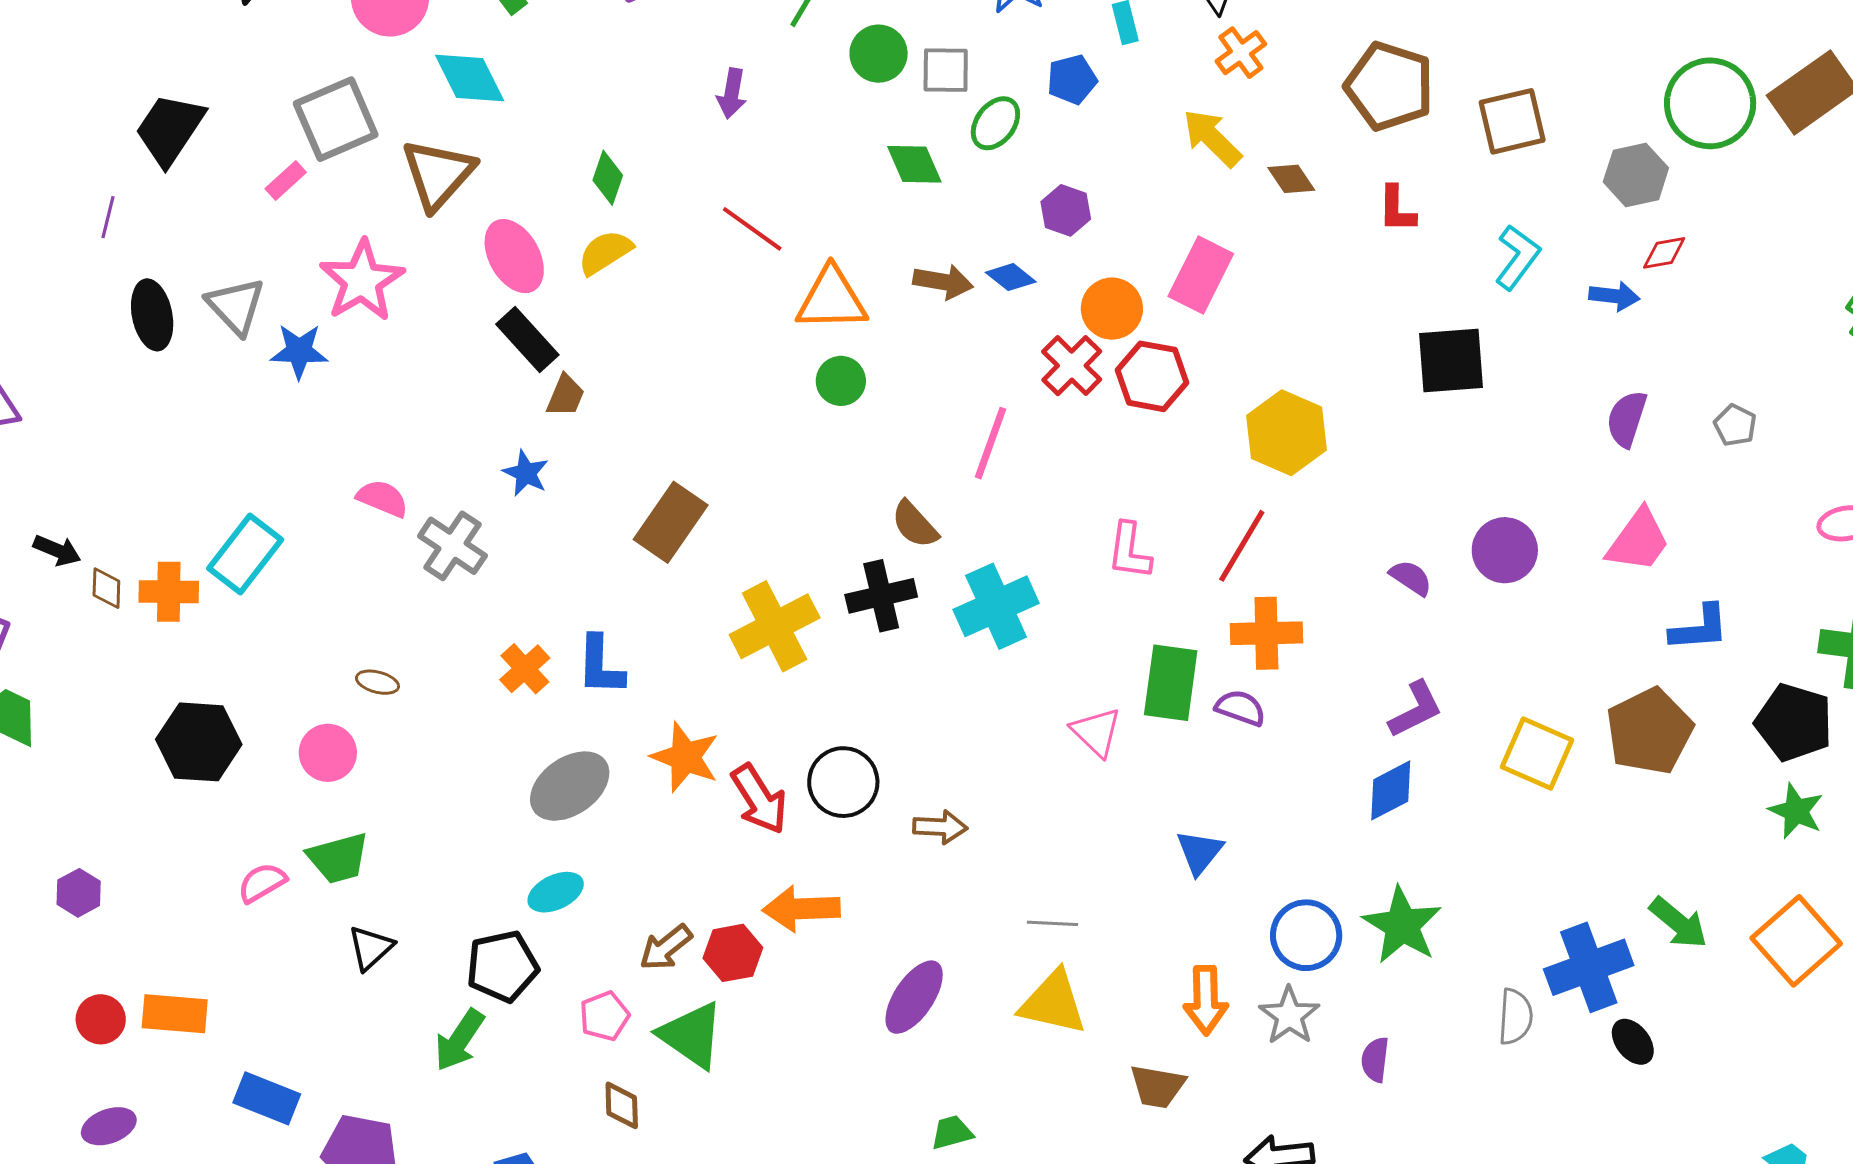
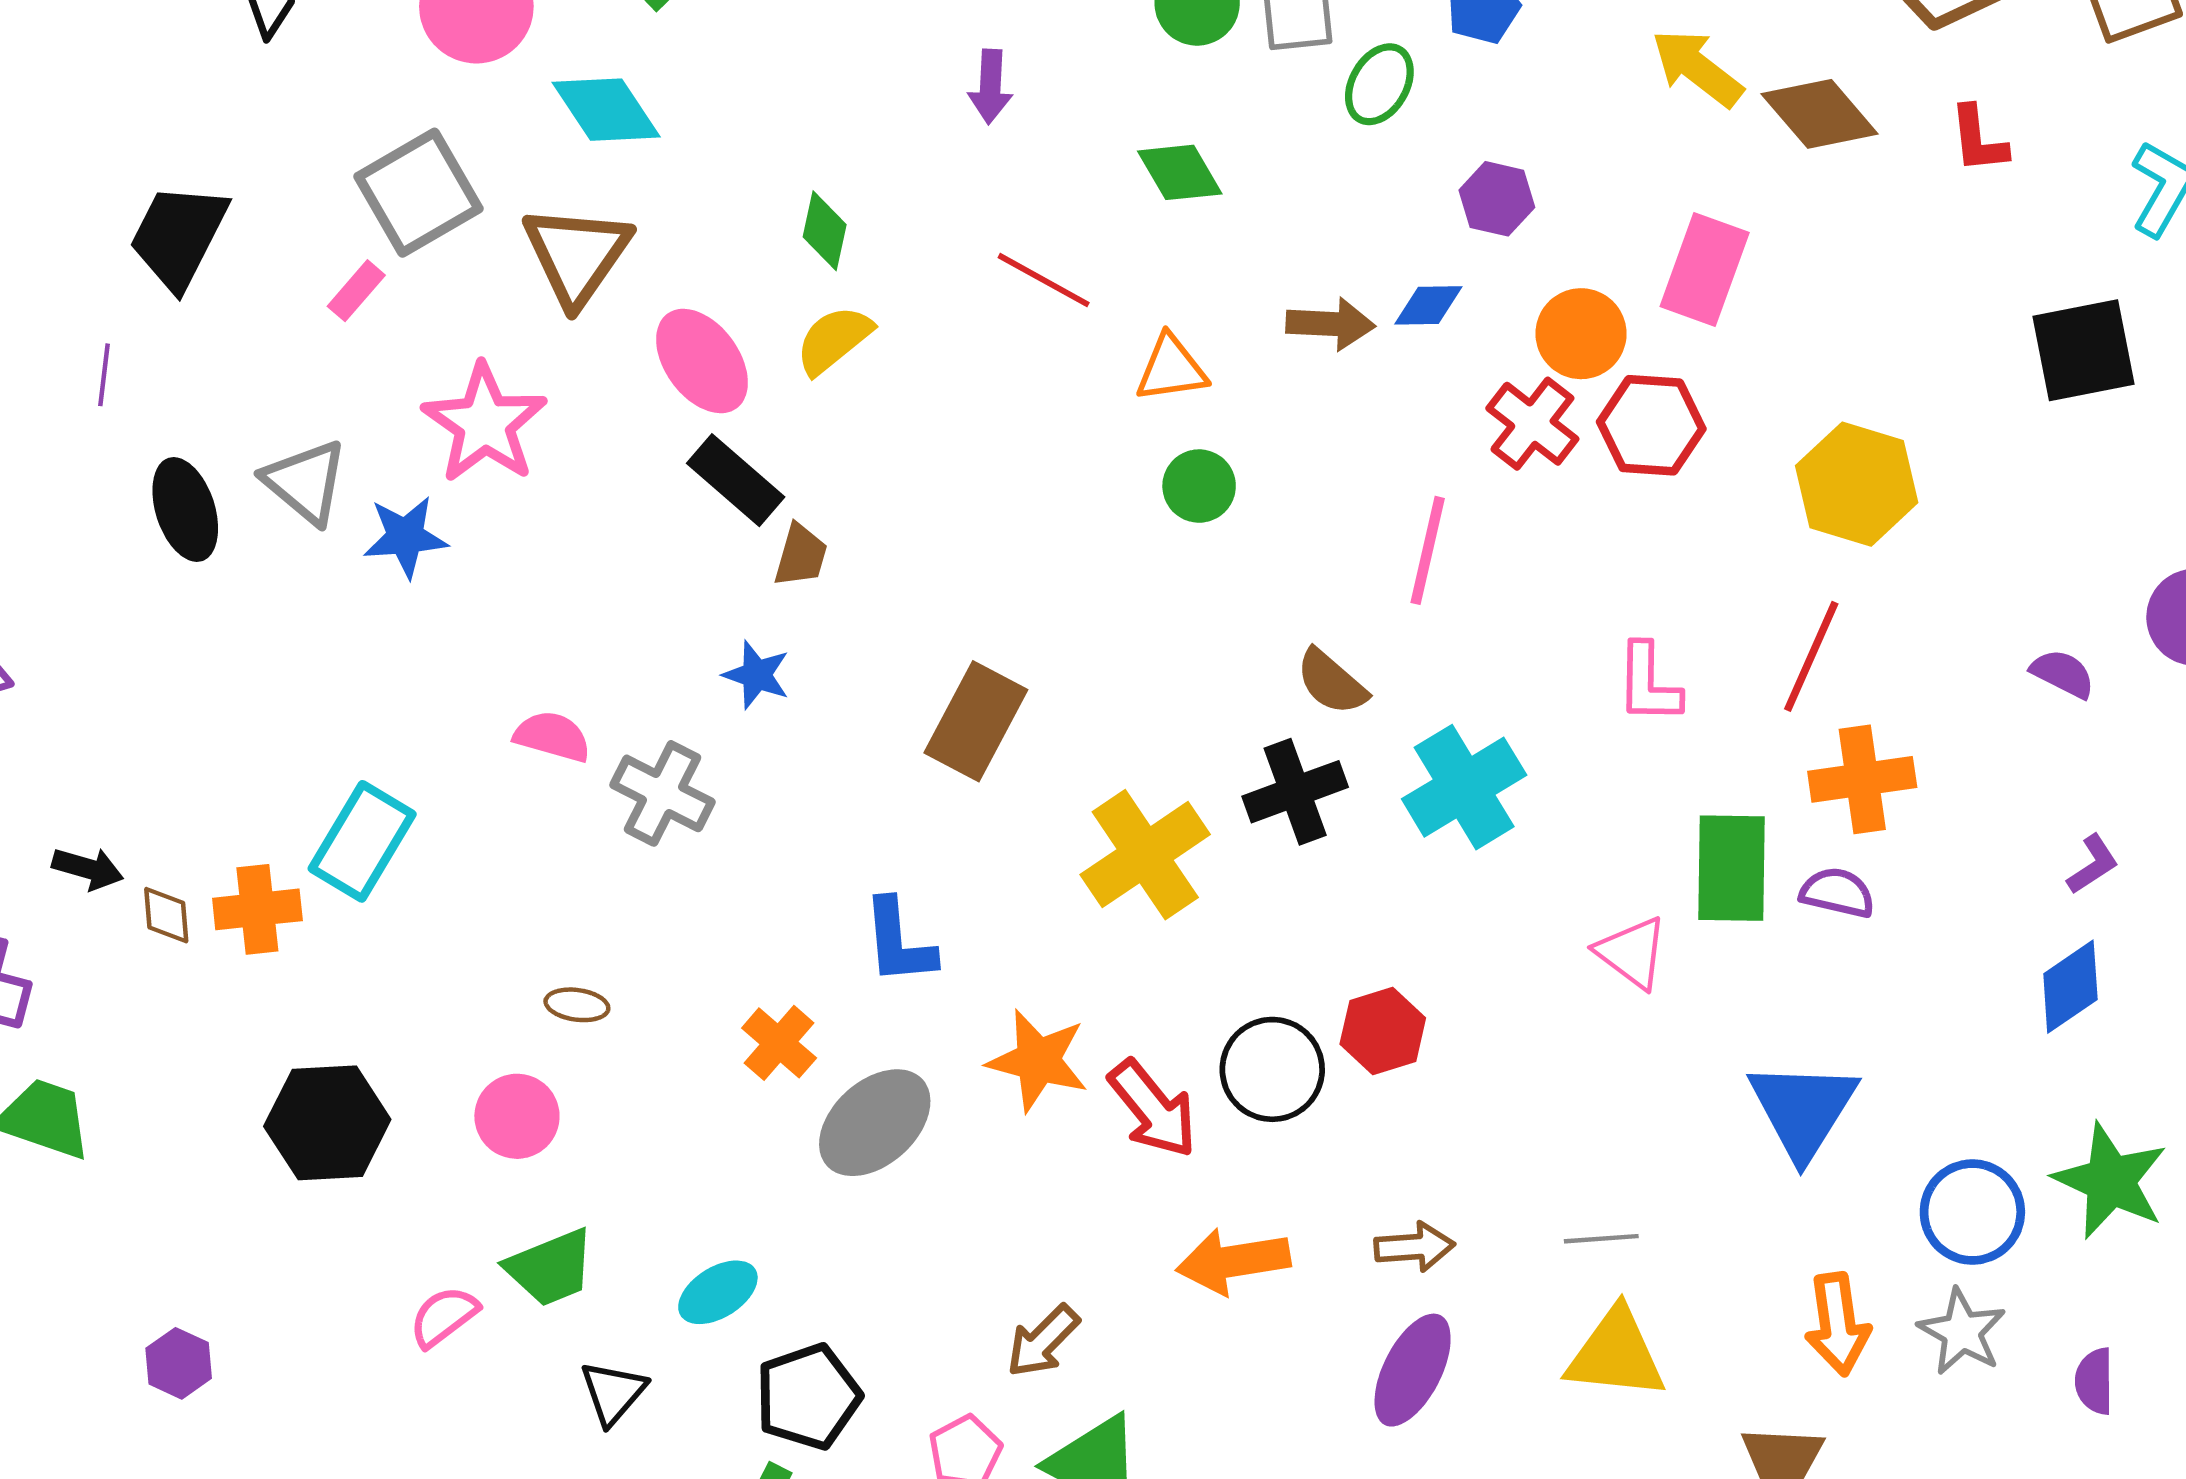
green diamond: (914, 164) -> (1180, 172), moved
brown diamond: (1291, 179) -> (1820, 114), size x1.6
blue diamond: (1011, 277) -> (1428, 305), turned -33
orange triangle: (831, 299) -> (1171, 369), size x0.7
orange cross: (525, 669) -> (779, 1043), moved
purple L-shape: (1416, 709) -> (2093, 864), size x0.7
brown arrow: (940, 827) -> (1414, 1247), moved
blue triangle: (1200, 852) -> (1803, 1110), size x1.6
cyan ellipse: (556, 892) -> (718, 1292), moved
red hexagon: (733, 953) -> (1383, 1031), moved

